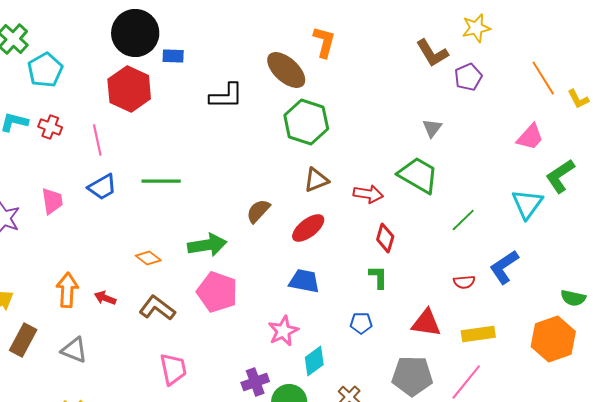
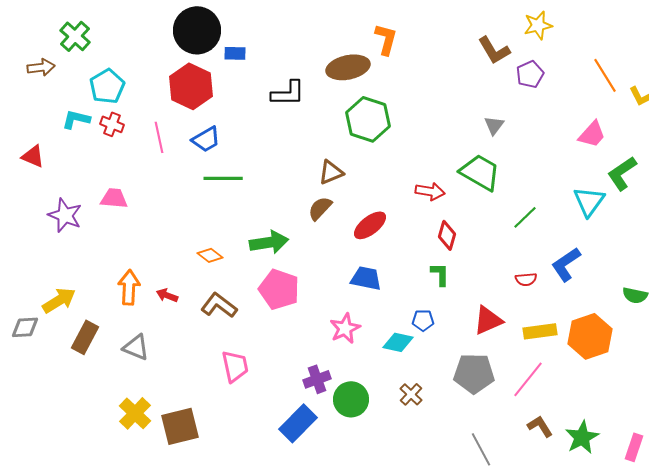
cyan pentagon: (45, 70) -> (107, 86), moved
brown ellipse: (286, 70) -> (348, 67), turned -54
brown triangle: (316, 180) -> (331, 172), moved
blue trapezoid: (102, 187) -> (206, 139), moved
pink trapezoid: (52, 201) -> (114, 198), turned -76
red triangle: (426, 323) -> (488, 320), turned -32
orange hexagon: (553, 339) -> (590, 336), moved
cyan diamond: (314, 361) -> (398, 342), moved, turned 48

